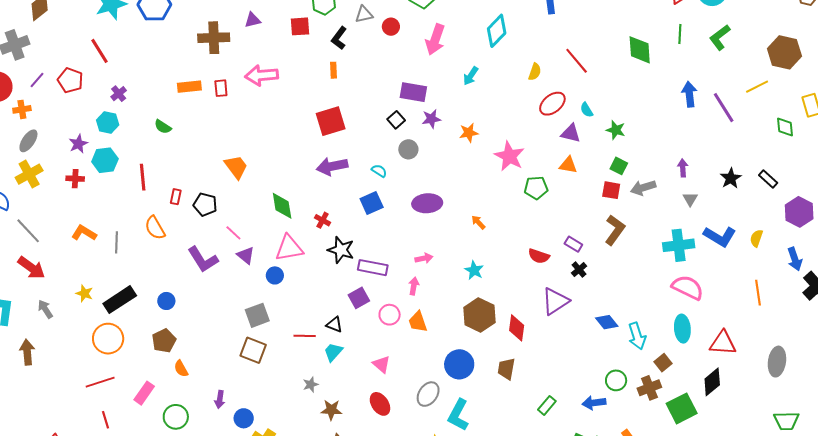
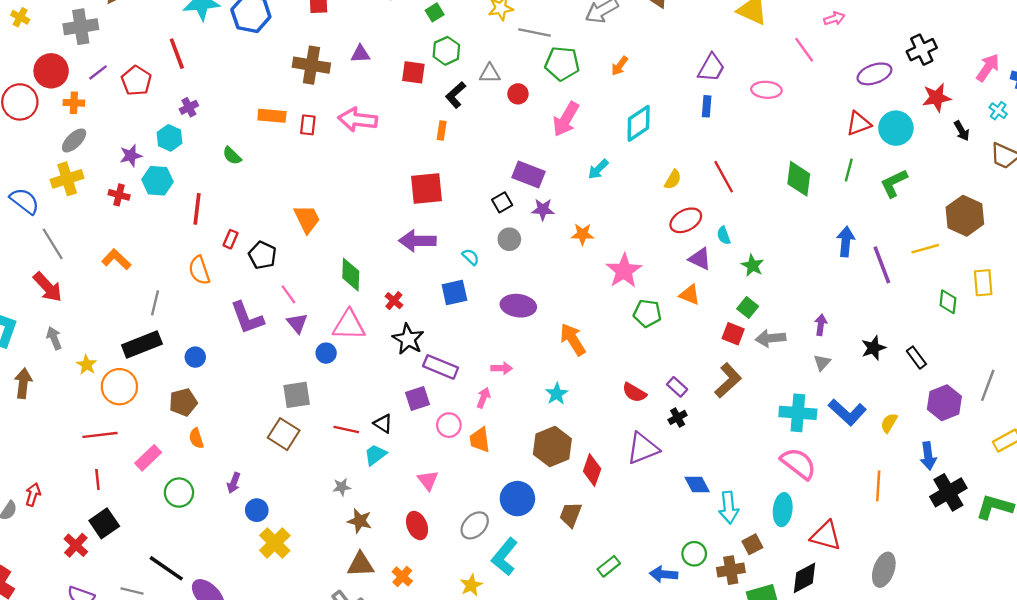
orange arrow: (478, 222) -> (573, 339), size x1.8
gray line: (117, 242) -> (155, 303), moved
yellow star: (84, 293) -> (87, 365), moved

